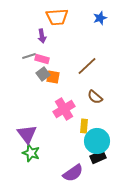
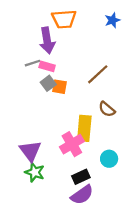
purple arrow: (42, 36) -> (47, 40), size x1.6
pink cross: (64, 109) -> (72, 144), moved
yellow rectangle: (84, 126) -> (84, 128), moved, size x1.6
cyan circle: (97, 141) -> (109, 159), size x0.6
black rectangle: (98, 157) -> (81, 177), moved

